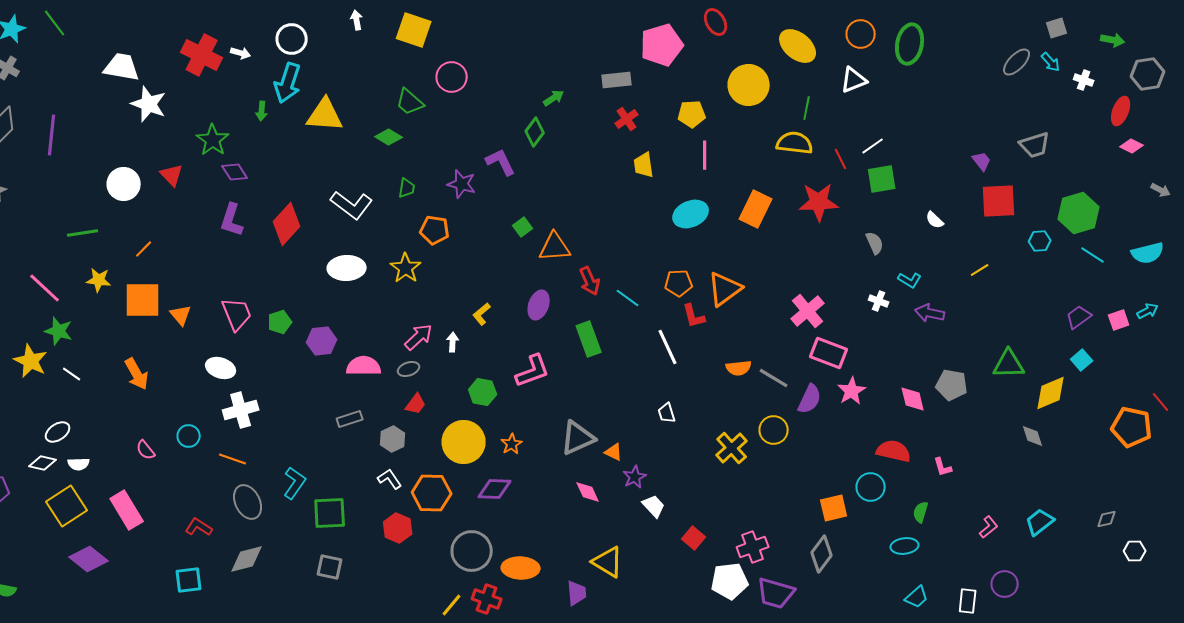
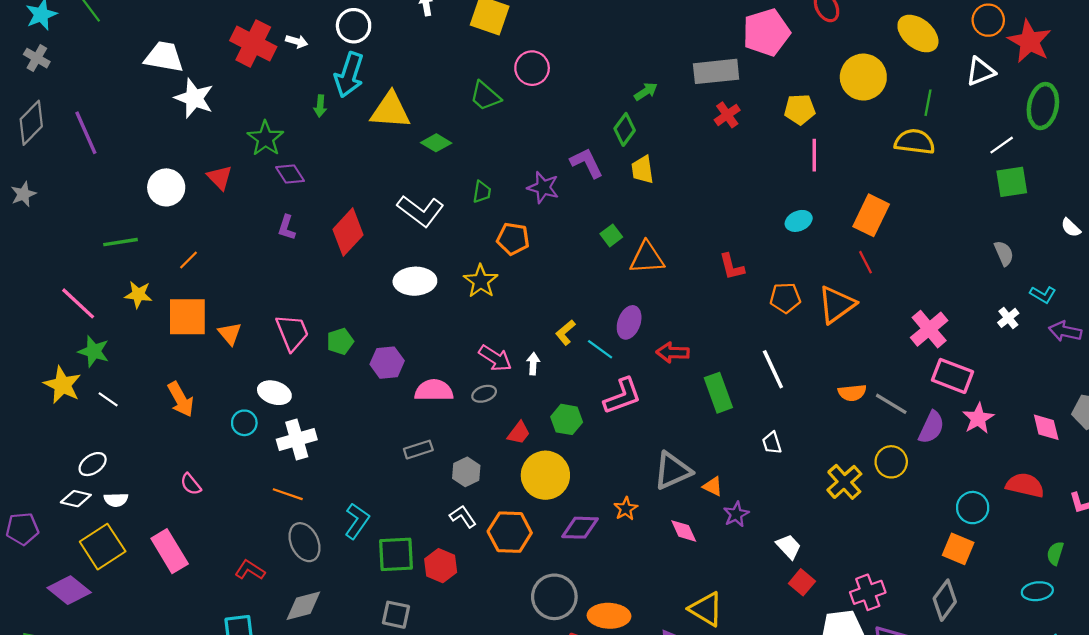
green ellipse: (910, 44) -> (1043, 106), moved
gray rectangle: (617, 80) -> (716, 71), size x1.4
purple line: (52, 135) -> (86, 133), turned -30
green diamond: (389, 137) -> (436, 143), moved
red line: (841, 159) -> (866, 262), moved
yellow trapezoid: (644, 165) -> (642, 170), moved
red star: (819, 202) -> (1030, 41), moved, turned 30
cyan ellipse: (691, 214) -> (799, 221), size x0.7
purple L-shape: (232, 220) -> (287, 228), size x0.7
red arrow: (590, 281) -> (673, 353), moved, turned 116
cyan line: (628, 298) -> (600, 349), moved
white cross: (879, 301) -> (1008, 318), turned 30
red L-shape: (694, 316) -> (732, 267), moved
pink arrow: (419, 337) -> (495, 358), turned 76
green rectangle: (589, 339) -> (718, 393), moved
red trapezoid: (416, 404) -> (519, 433), moved
cyan circle: (189, 436) -> (244, 423), moved
orange star: (512, 444) -> (626, 509), moved
cyan circle: (871, 487) -> (973, 508), moved
white trapezoid: (654, 506) -> (789, 547), moved
orange square: (834, 508) -> (958, 549), turned 36
red hexagon: (398, 528) -> (441, 566), moved
purple diamond: (89, 559) -> (69, 590), moved

